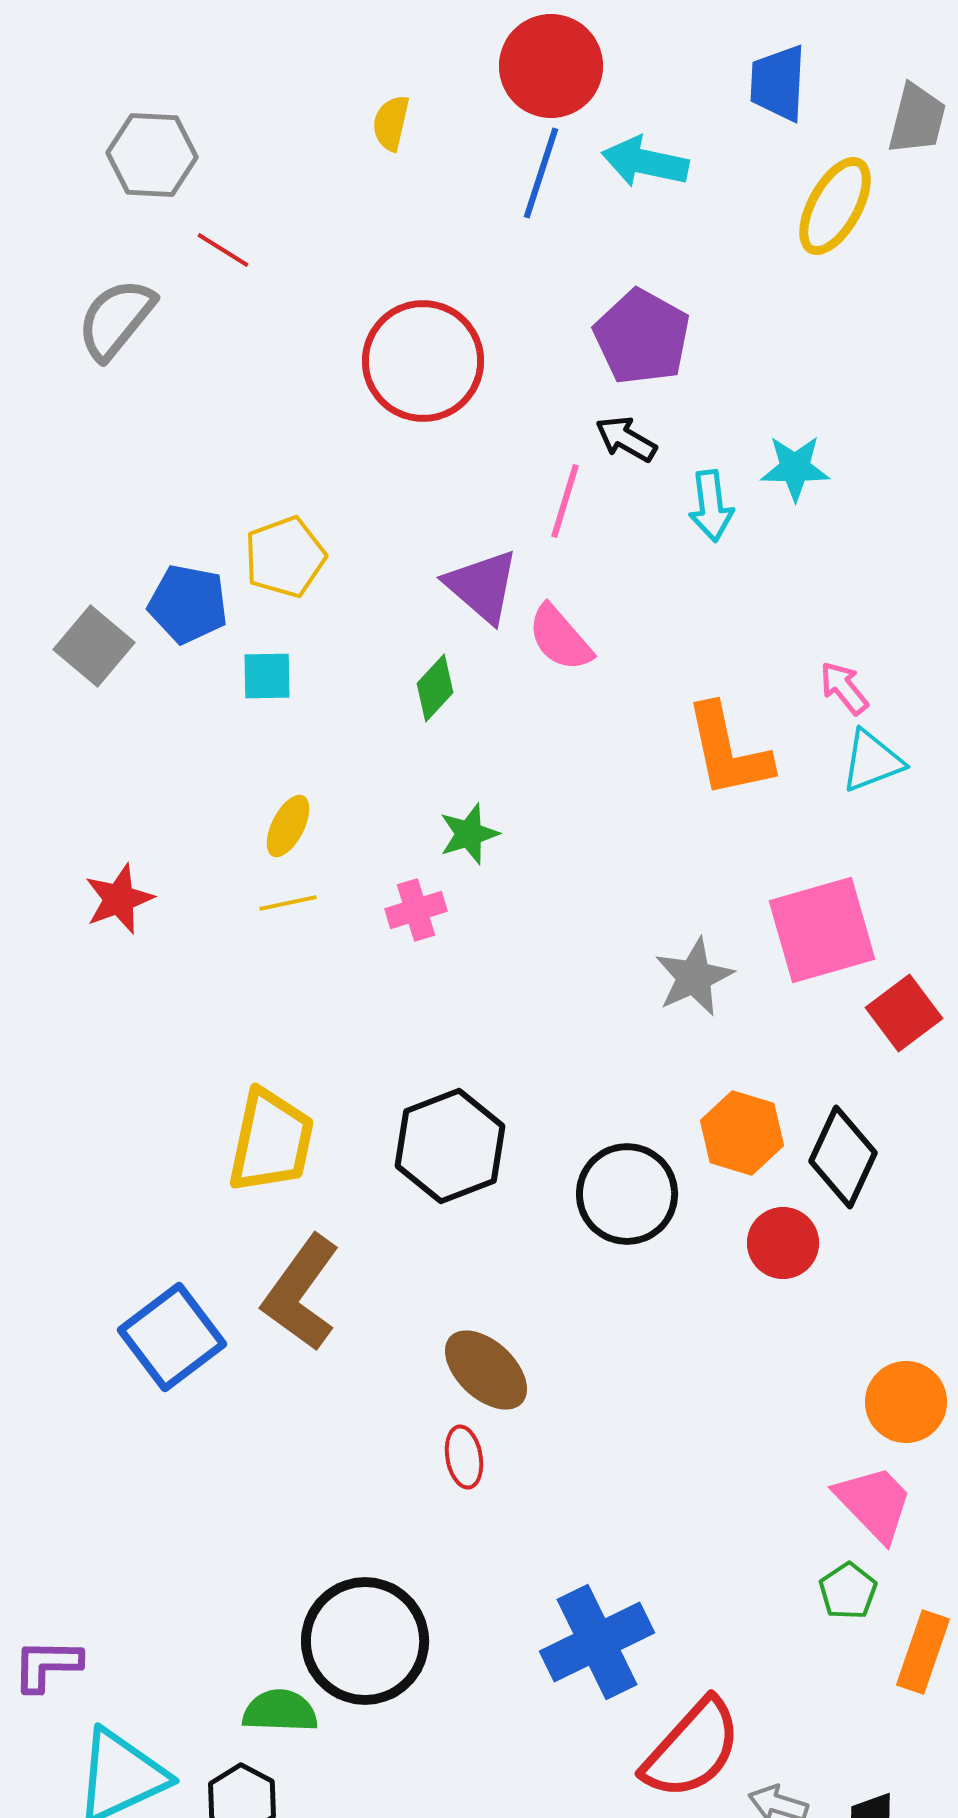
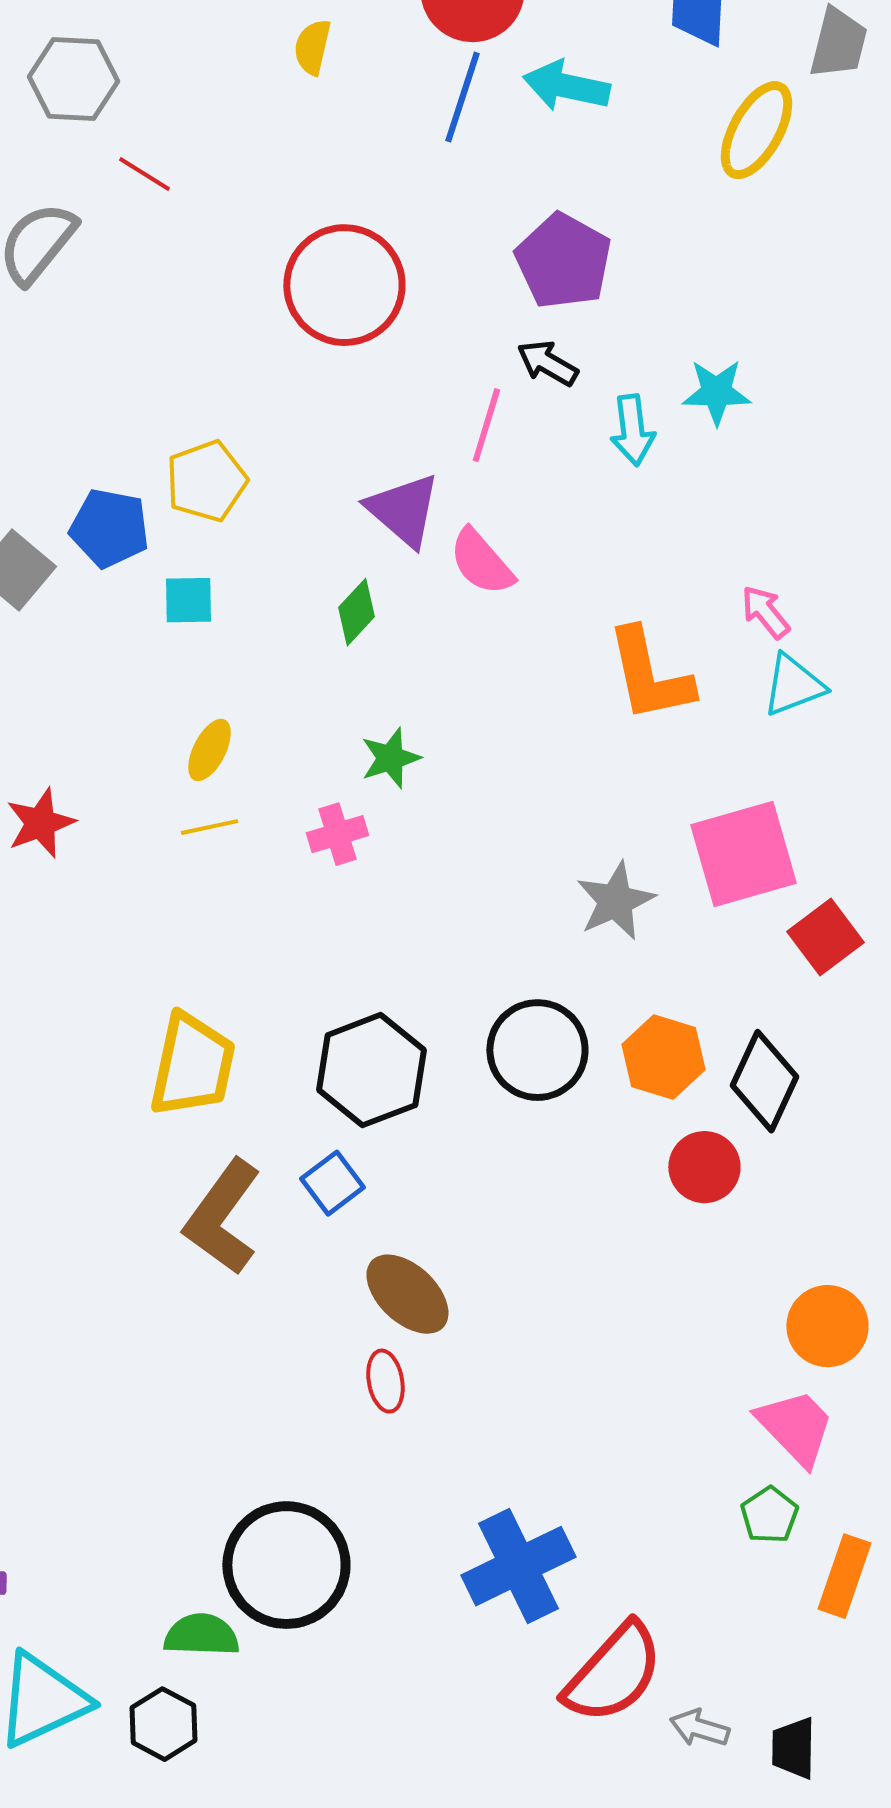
black circle: (627, 1194) -> (537, 1050), moved
blue square: (172, 1337) -> (332, 1183), moved, size x0.6

